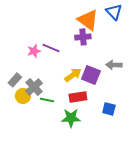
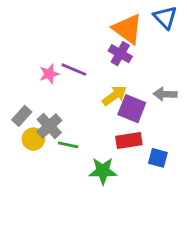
purple cross: (83, 37) -> (120, 54), turned 35
yellow arrow: (73, 75) -> (114, 96), moved
red rectangle: (78, 97) -> (129, 140), moved

